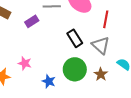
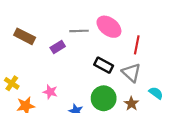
black rectangle: (75, 38) -> (104, 65), turned -30

